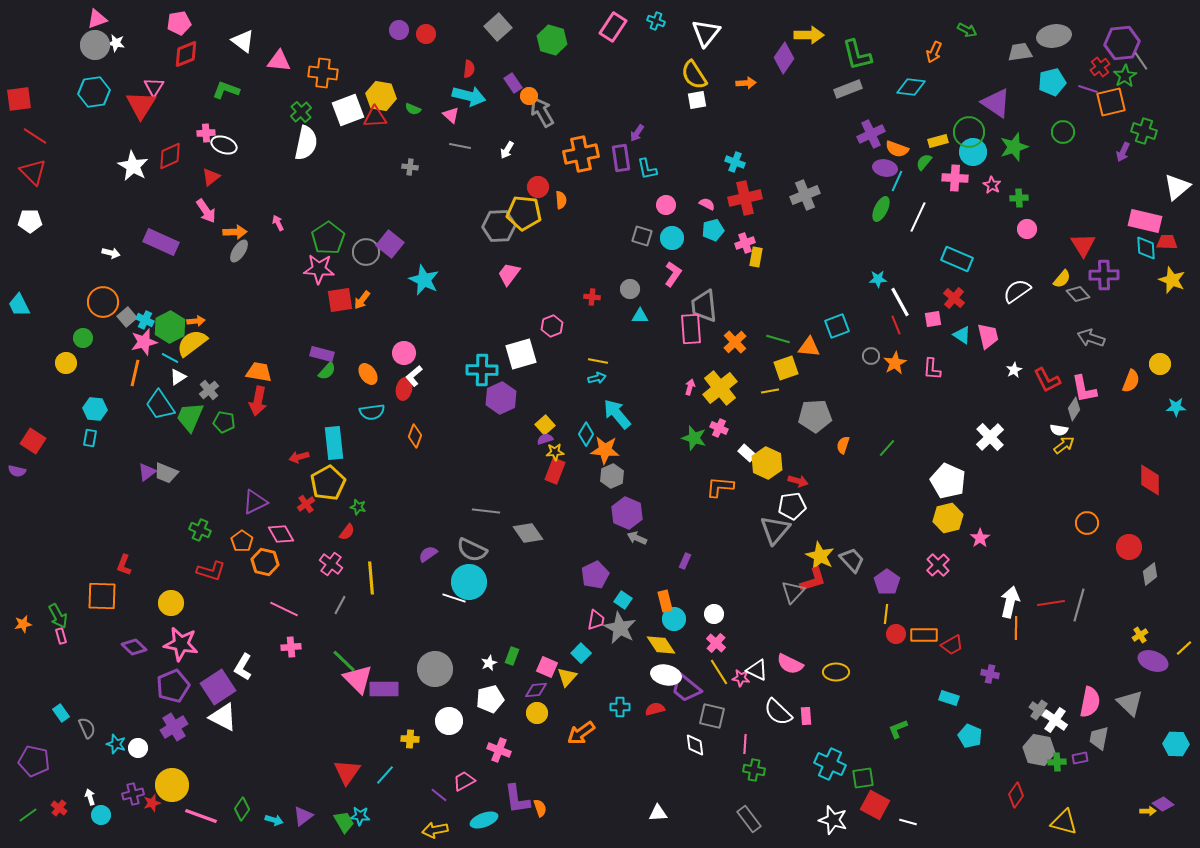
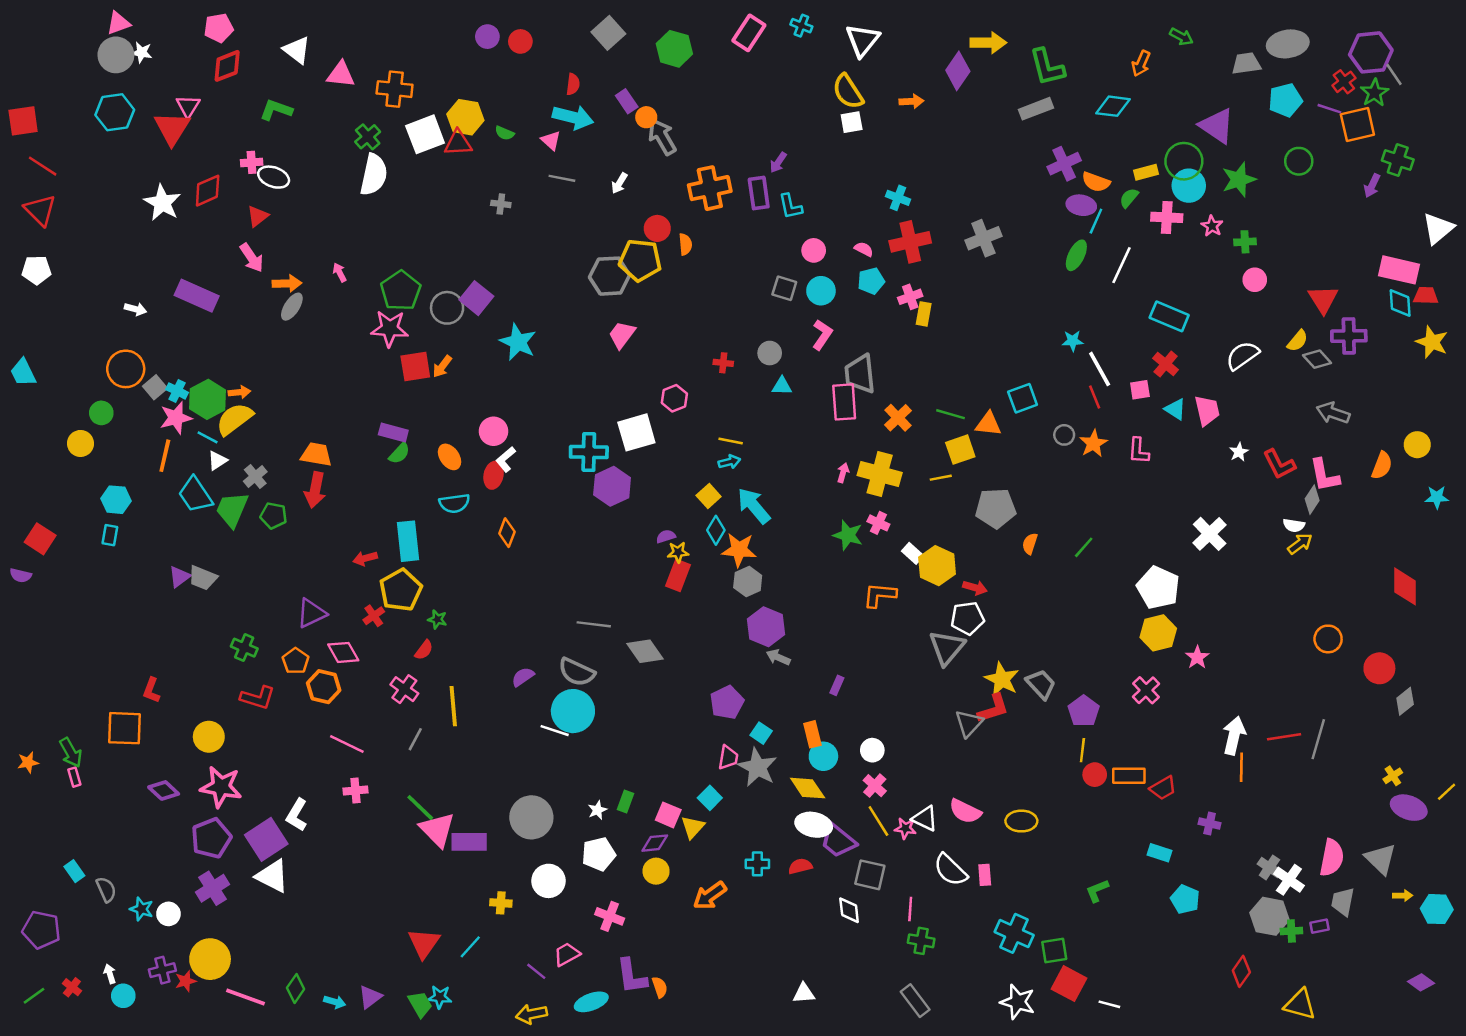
yellow cross: (720, 388) -> (880, 474), turned -36
yellow square: (545, 425) -> (709, 496), moved
yellow arrow: (1148, 811) -> (1403, 896), moved

